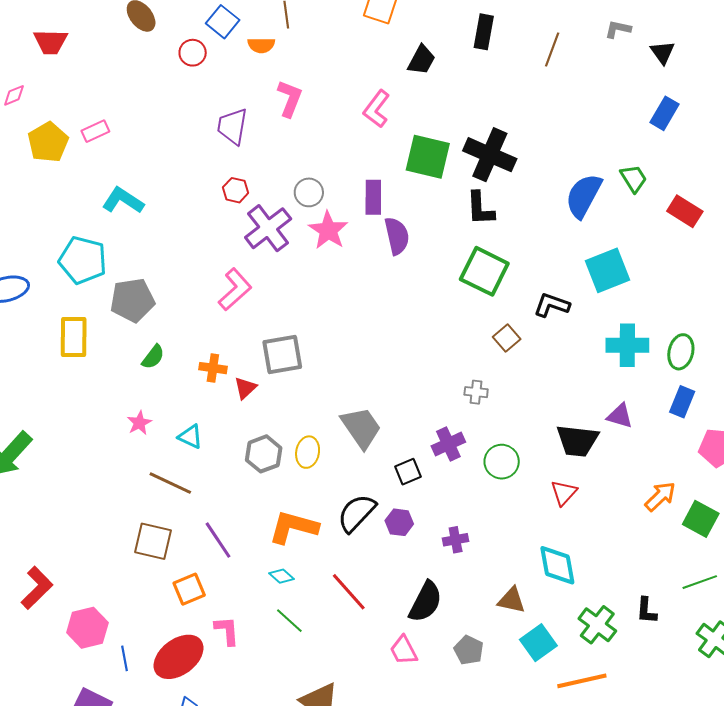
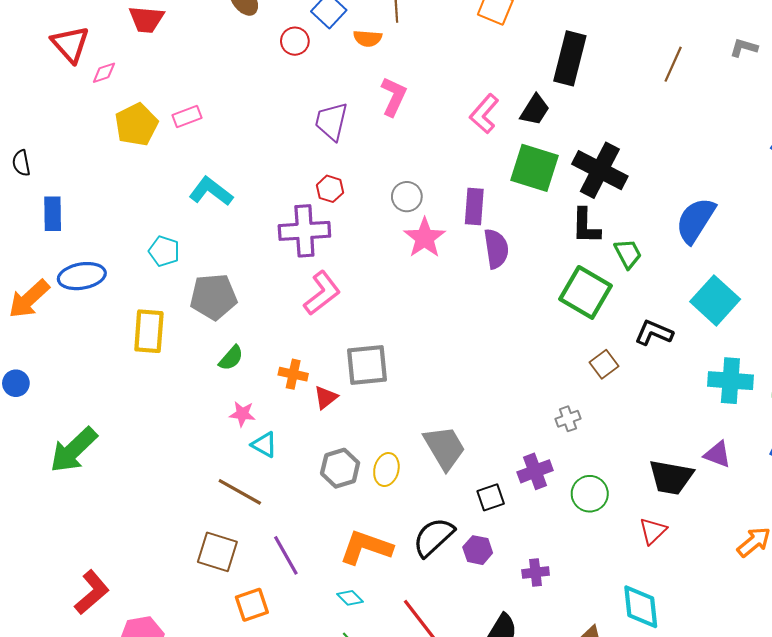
black rectangle: (484, 32) -> (570, 58), moved, size x1.4
black trapezoid: (422, 60) -> (535, 110), moved
green trapezoid: (634, 178) -> (628, 254), moved
purple cross: (268, 228) -> (304, 231), moved, turned 30
cyan pentagon: (83, 260) -> (164, 251), size x0.6
cyan square: (607, 270) -> (715, 300), turned -30
gray cross: (476, 392) -> (568, 419), turned -30
pink star: (139, 423) -> (242, 414), moved, turned 30

